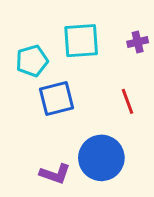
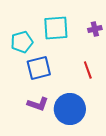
purple L-shape: (55, 174) -> (38, 104), moved

